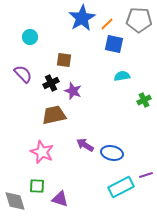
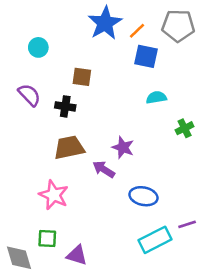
black cross: (51, 83) -> (65, 106), turned 35
purple star: (73, 91) -> (123, 147), moved
purple arrow: (85, 145) -> (104, 169), moved

